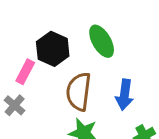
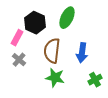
green ellipse: (102, 41) -> (67, 18), turned 55
gray cross: (15, 105) -> (19, 60), moved

